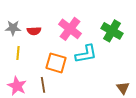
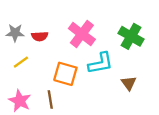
yellow line: (18, 53) -> (21, 62), turned 48
brown triangle: (123, 88) -> (129, 83), moved

